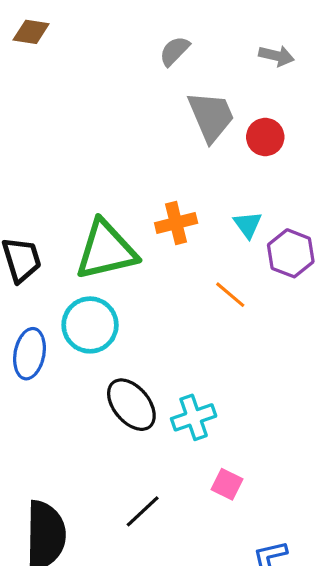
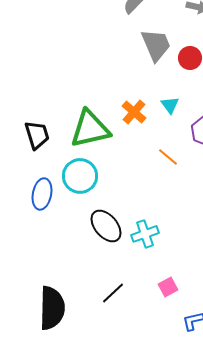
orange cross: (176, 223) -> (134, 112), turned -35
cyan triangle: (248, 225) -> (170, 105), moved
pink square: (227, 484) -> (168, 287), moved, turned 36

